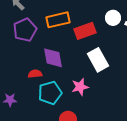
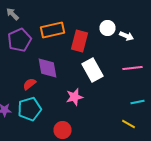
red rectangle: (85, 31) -> (80, 41), turned -55
red semicircle: (35, 74) -> (30, 84), turned -32
cyan pentagon: (50, 93) -> (30, 109), moved

